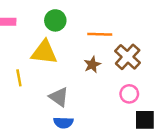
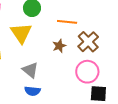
yellow triangle: (44, 52) -> (21, 33), turned 45
pink circle: (129, 94) -> (87, 72), size x1.5

